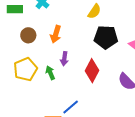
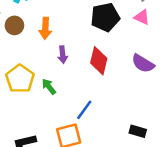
brown circle: (28, 35) -> (14, 25), moved
green arrow: (50, 73) -> (49, 87), moved

